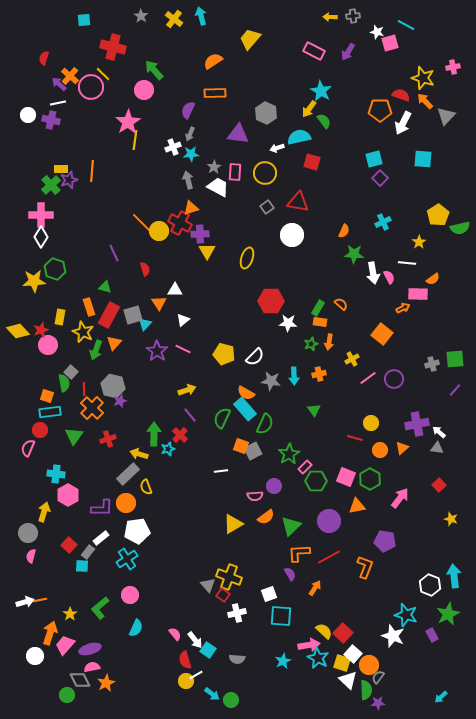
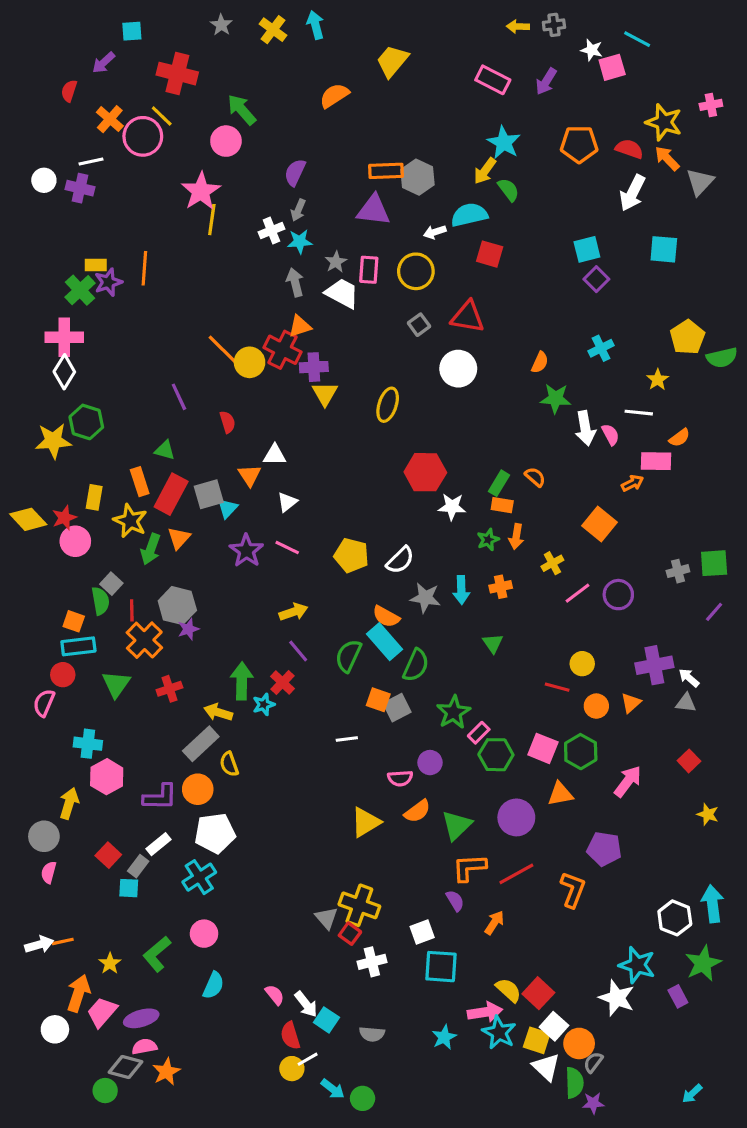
purple arrow: (59, 84) -> (104, 63), moved, turned -84
orange rectangle: (215, 93) -> (386, 171), moved
orange pentagon: (380, 110) -> (579, 144), moved
gray diamond: (80, 680) -> (126, 1067), turned -50

